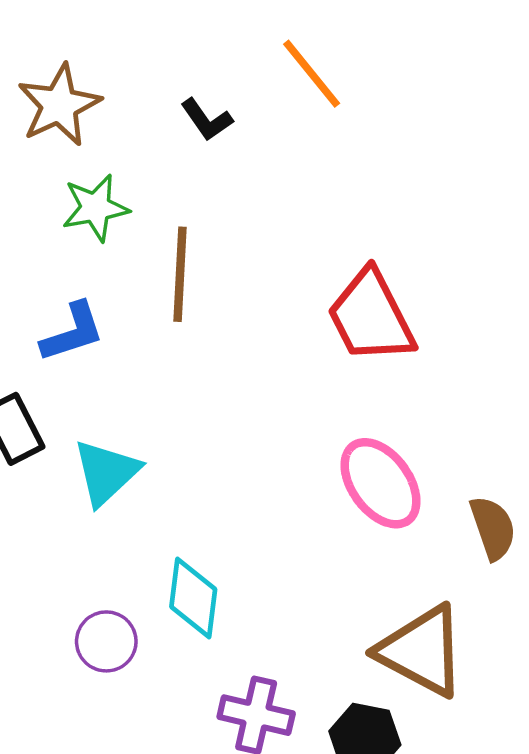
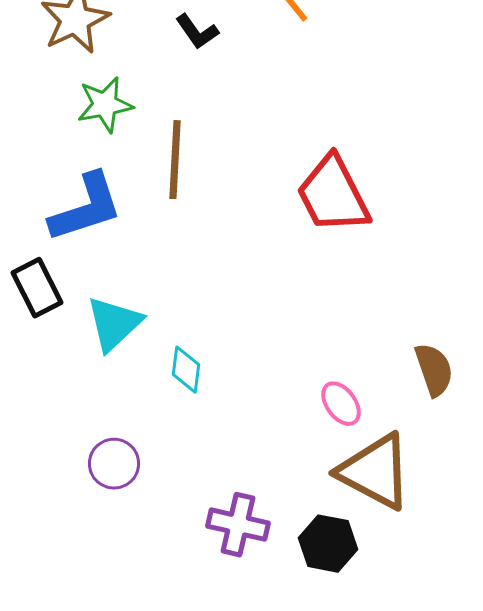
blue L-shape: (72, 332) -> (86, 208), size x1.4
pink ellipse: (381, 483) -> (341, 404), moved, size x0.6
cyan diamond: (193, 598) -> (186, 370), moved, size x0.7

